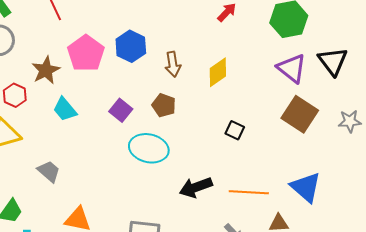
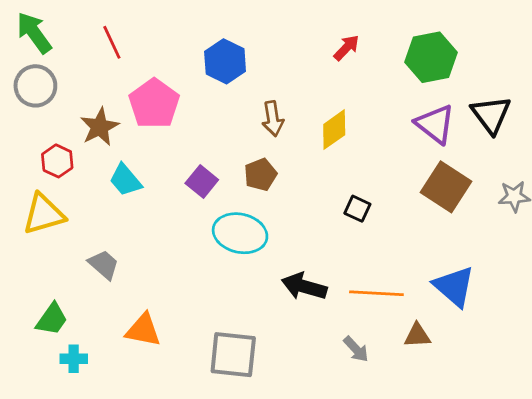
blue hexagon: (131, 46) -> (225, 61), moved
brown pentagon: (164, 105) -> (261, 175), turned 30
black arrow: (196, 187) -> (304, 286), turned 36

